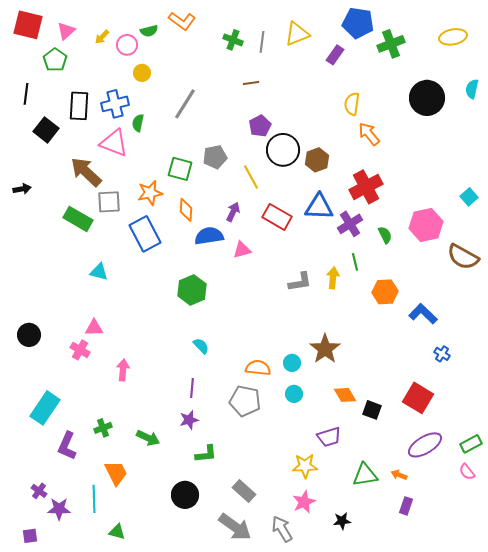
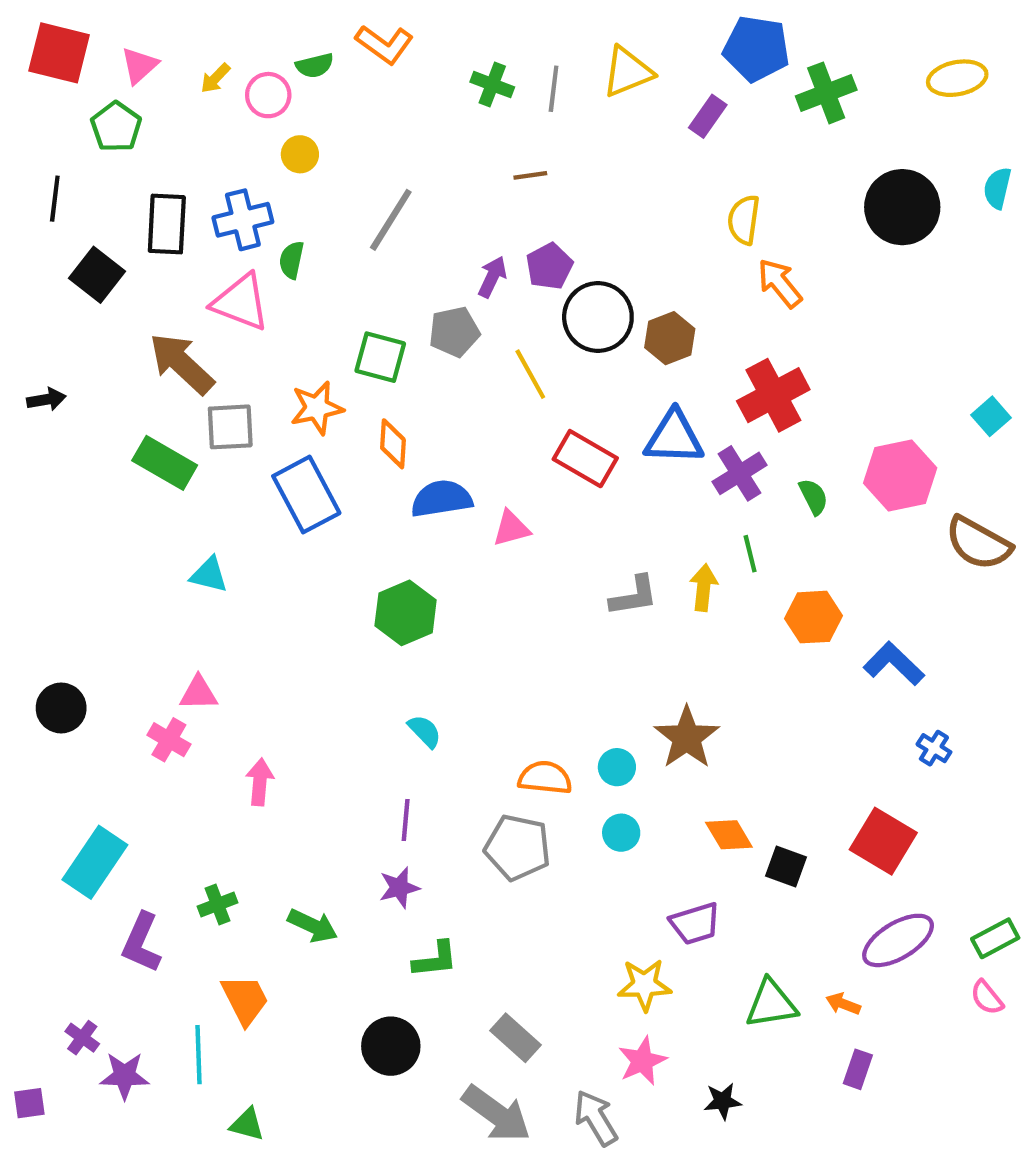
purple arrow: (233, 212) -> (492, 277), moved
purple square: (30, 536) -> (29, 1103), moved

